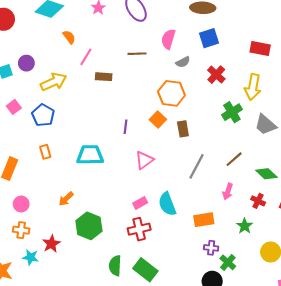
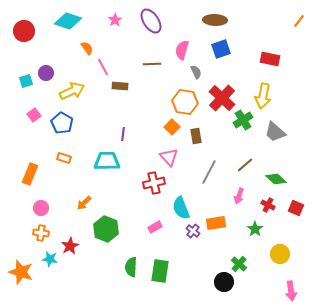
pink line: (86, 57) -> (103, 67), turned -60
gray semicircle: (183, 62) -> (196, 72), turned -88
red cross: (216, 75) -> (222, 98), moved, size x1.5
purple line: (126, 127) -> (123, 134), moved
orange rectangle: (45, 152) -> (64, 158), turned -56
pink triangle: (144, 160) -> (169, 157), moved, turned -36
pink rectangle: (140, 203) -> (155, 227), moved
red cross: (139, 229) -> (154, 183), moved
purple cross: (211, 248) -> (193, 231), moved, turned 32
green rectangle: (145, 270) -> (160, 271), turned 60

